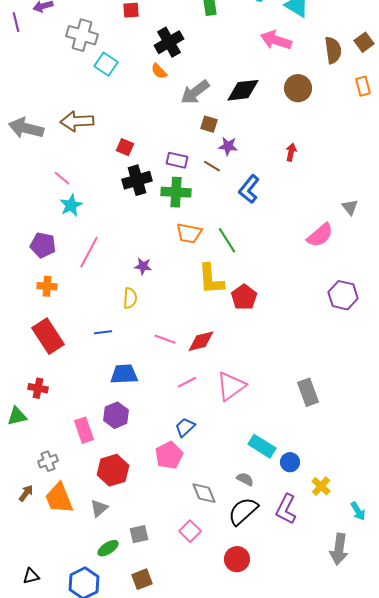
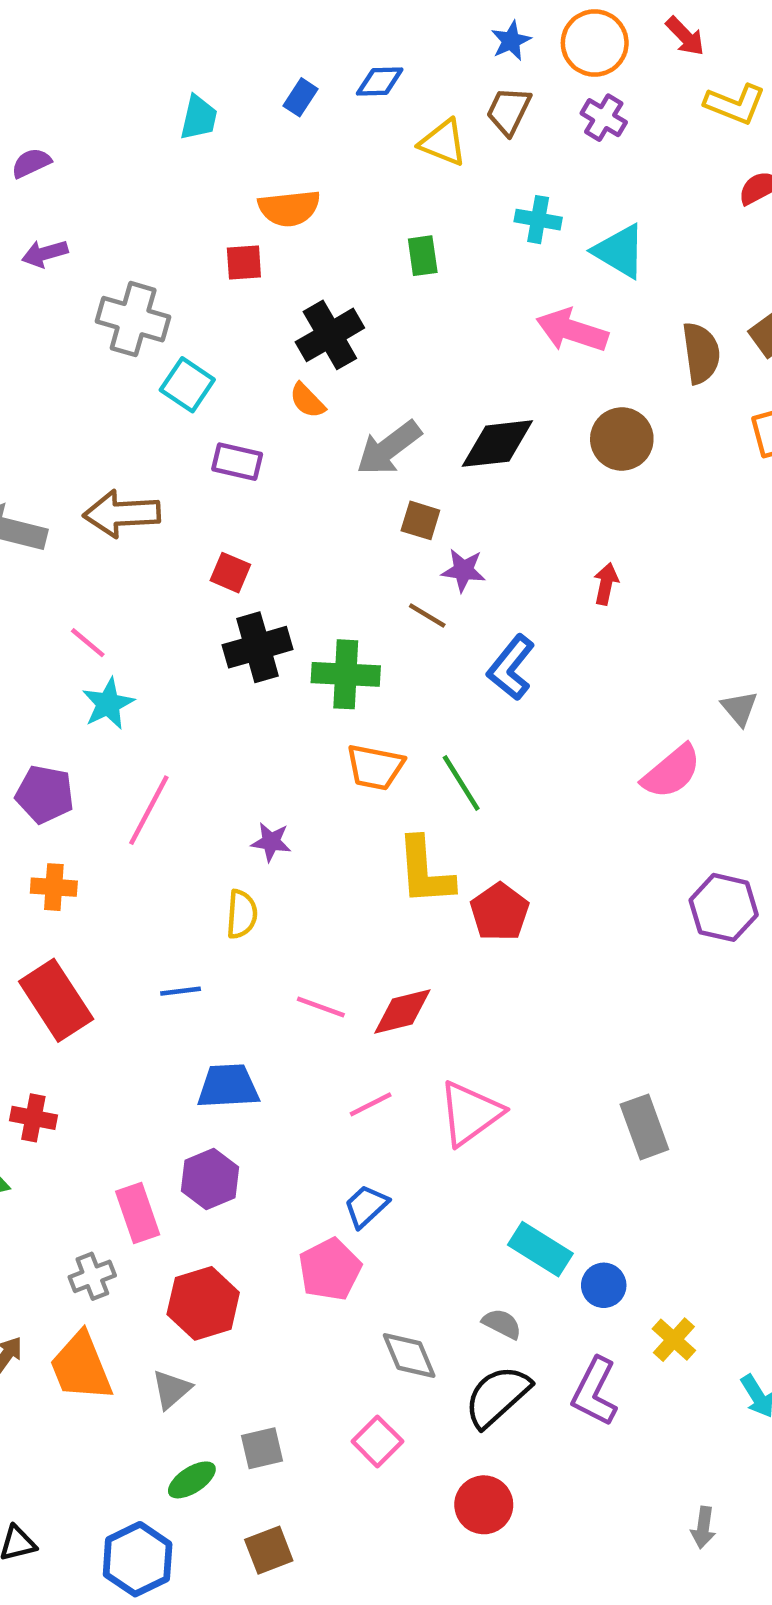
purple rectangle: (177, 160) -> (237, 462), moved
gray cross: (48, 461) -> (92, 1276), moved
gray arrow: (339, 549) -> (703, 1527), moved, size x0.6

